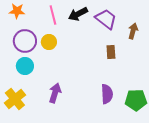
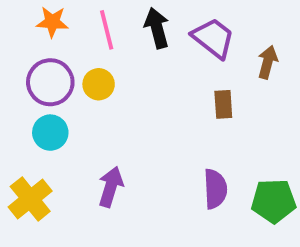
orange star: (17, 11) -> (52, 22), moved
black arrow: (78, 14) -> (157, 28), turned 102

